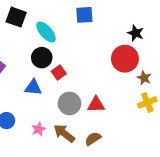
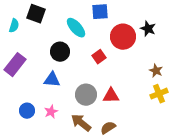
cyan ellipse: (46, 32) -> (76, 28), moved
red circle: (125, 59) -> (123, 37), moved
red square: (59, 73) -> (99, 57), moved
pink star: (39, 129) -> (51, 112), moved

